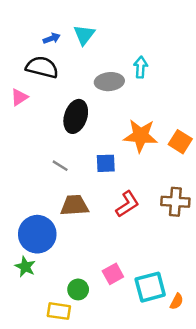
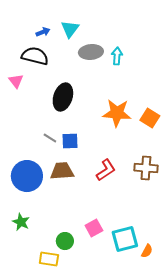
gray ellipse: (109, 82) -> (91, 52), moved
pink triangle: (19, 97) -> (16, 81), turned -35
blue square: (106, 163) -> (70, 141), moved
blue circle: (37, 234) -> (27, 176), moved

